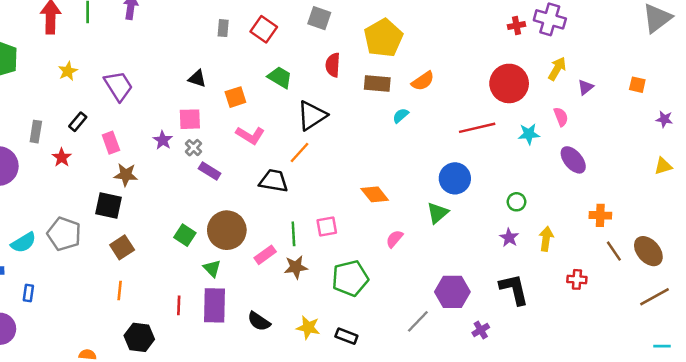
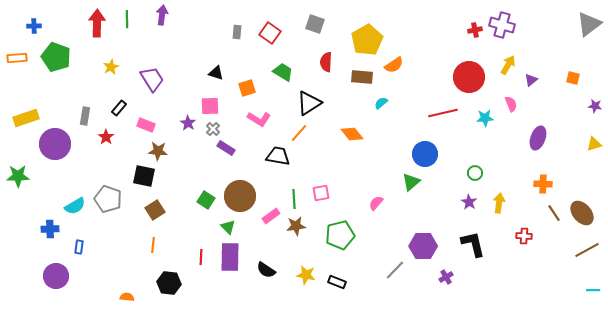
orange semicircle: (423, 81) -> (394, 65), moved
pink rectangle: (111, 143) -> (146, 125), turned -48
purple ellipse: (573, 160) -> (538, 138), moved, turned 60
orange diamond: (375, 194) -> (352, 134), moved

